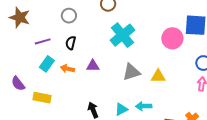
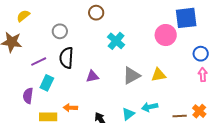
cyan cross: (122, 35) -> (116, 41), size x0.7
black semicircle: (71, 43) -> (66, 58), size x1.5
orange arrow: (67, 69) -> (70, 108), moved
purple semicircle: (18, 84) -> (28, 96), moved, turned 56

